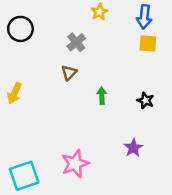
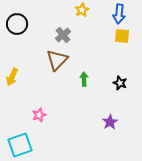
brown triangle: (69, 73) -> (57, 60), size x1.6
pink star: (75, 164) -> (39, 115), moved, size x0.6

